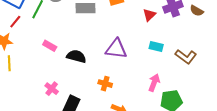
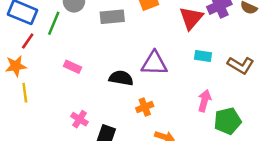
red triangle: (149, 15) -> (191, 18), size x1.5
black semicircle: (76, 56) -> (121, 78), moved
orange cross: (105, 84) -> (145, 107), turned -32

